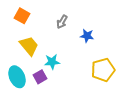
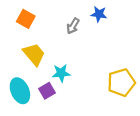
blue star: (87, 36) -> (99, 14), moved

